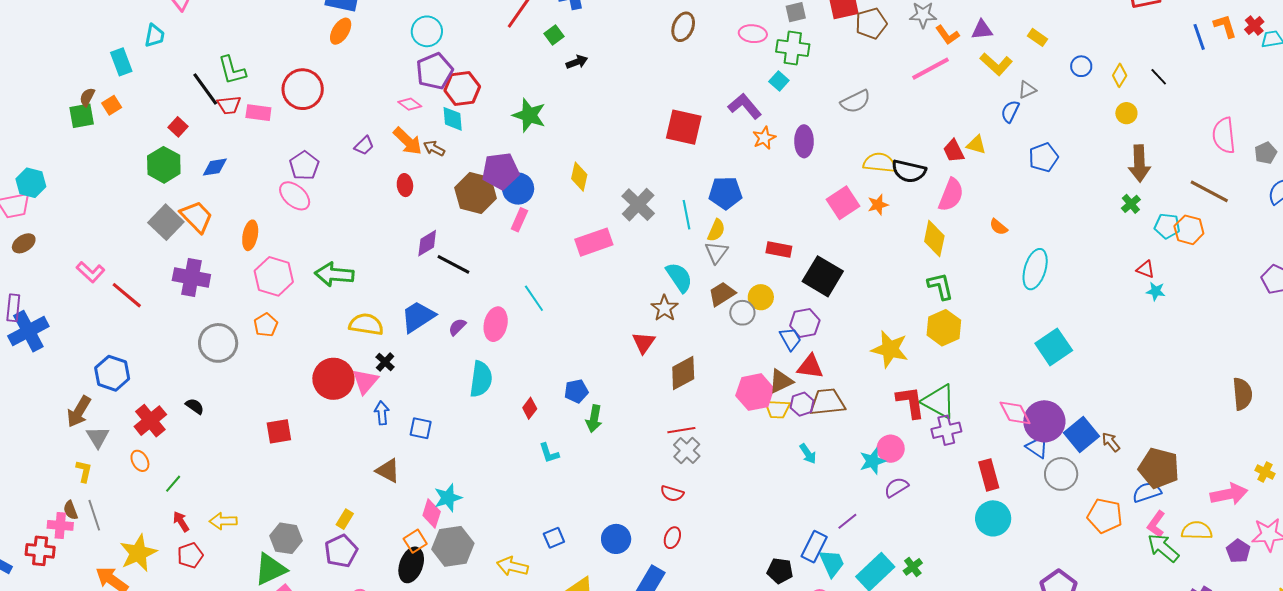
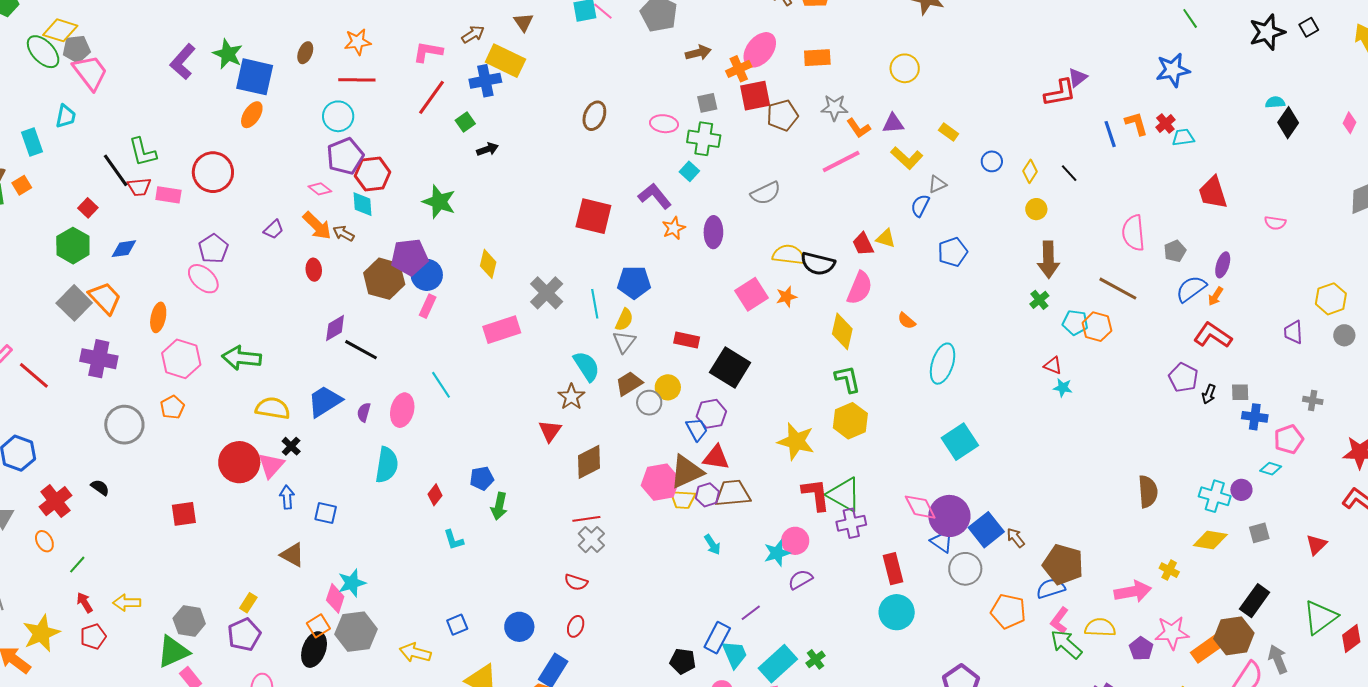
purple semicircle: (457, 327) -> (364, 412), turned -30
brown triangle: (781, 381) -> (687, 472), size x1.4

